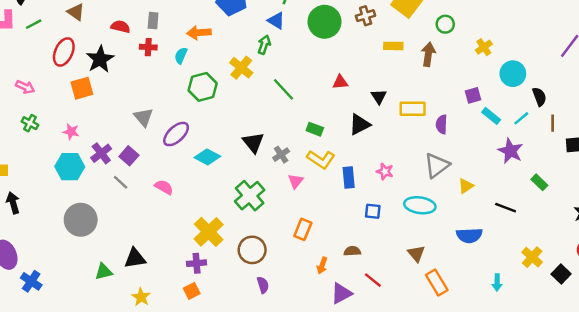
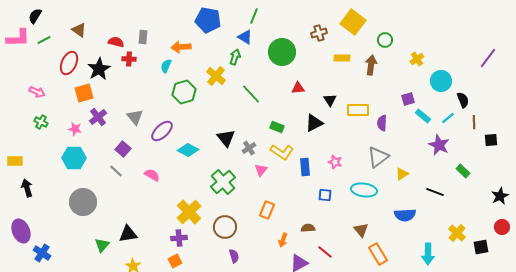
green circle: (325, 22) -> (282, 52), moved
red cross: (148, 47) -> (129, 59), moved
purple cross: (101, 153) -> (98, 117), moved
green triangle: (104, 272) -> (102, 245), turned -35
black square: (561, 274) -> (481, 247), turned 35
cyan arrow: (497, 283) -> (428, 254), size x1.5

